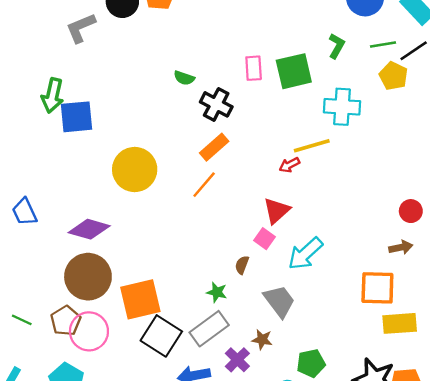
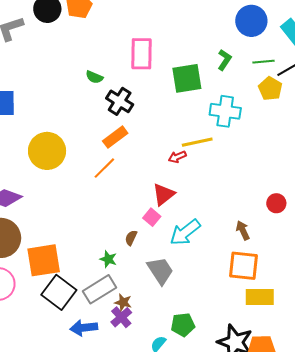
pink rectangle: (254, 68) -> (142, 54), moved, size x1.5
brown arrow: (401, 247) -> (243, 230), moved, turned -108
brown star: (262, 340) -> (123, 302), moved

